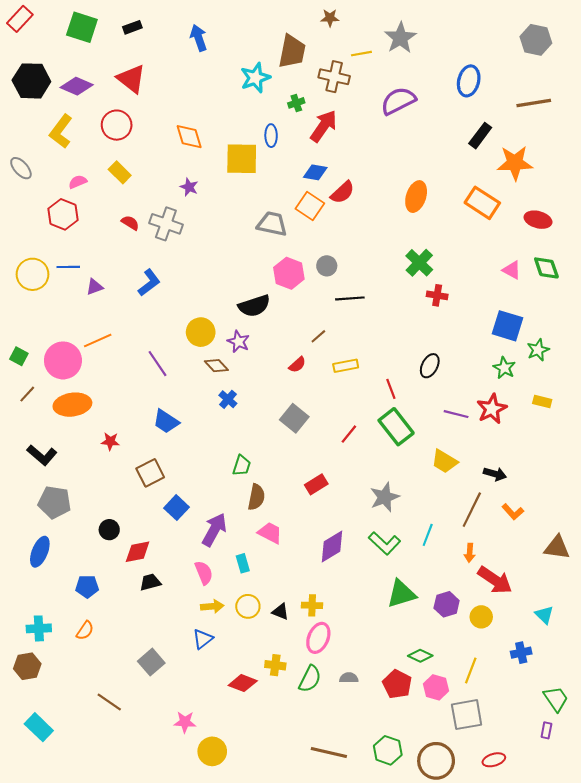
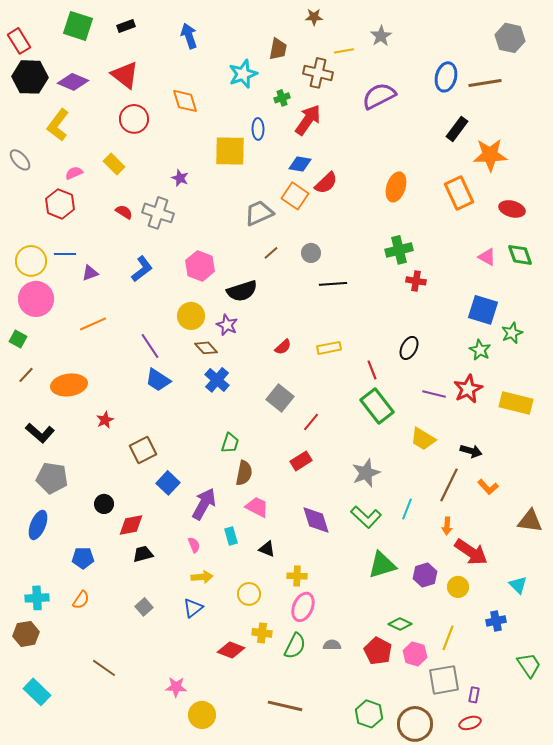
red rectangle: (20, 19) -> (19, 41), moved, turned -75
gray star: (400, 38) -> (381, 36), size x0.7
brown trapezoid: (292, 51) -> (278, 49), size x0.7
brown line: (534, 103) -> (485, 83), moved
red circle: (117, 125) -> (134, 119), moved
orange diamond: (189, 137) -> (185, 101), moved
orange rectangle: (482, 203) -> (459, 193), turned 32
gray trapezoid: (272, 224) -> (259, 213), turned -36
green cross: (419, 263) -> (399, 250), turned 32
pink hexagon: (289, 273) -> (200, 266), moved
brown line: (318, 336) -> (271, 253), moved
pink circle: (63, 360) -> (36, 299), moved
blue cross: (228, 399) -> (217, 380), size x1.4
yellow rectangle: (542, 401) -> (516, 403), moved, size x1.8
blue trapezoid: (166, 421) -> (158, 380), moved
red line: (349, 434) -> (311, 422), moved
red star: (110, 441) -> (105, 420), turned -30
purple diamond: (332, 546) -> (316, 520), turned -76
pink semicircle: (204, 573) -> (194, 545), size x0.7
yellow circle: (248, 606) -> (249, 594), moved
black triangle: (281, 612) -> (267, 549), moved
gray square: (151, 662) -> (144, 607), moved, size x0.7
purple rectangle: (546, 730) -> (474, 695), moved
brown line: (329, 752) -> (285, 706), moved

